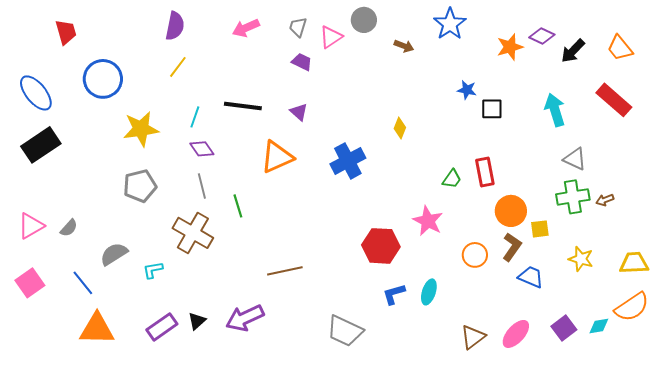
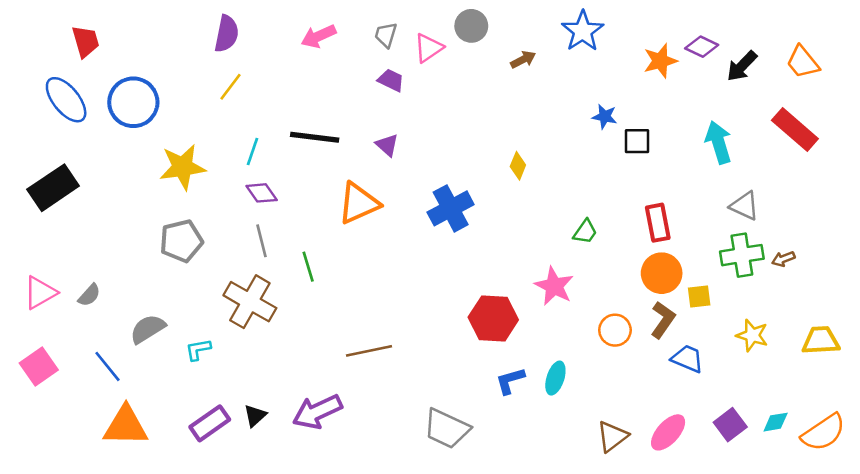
brown arrow: (404, 46) -> (523, 60), turned -48
blue ellipse: (36, 93) -> (66, 100), moved
red rectangle: (485, 172) -> (658, 223), moved
orange semicircle: (632, 307) -> (823, 432), moved

